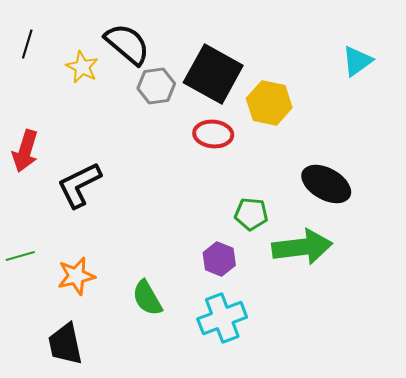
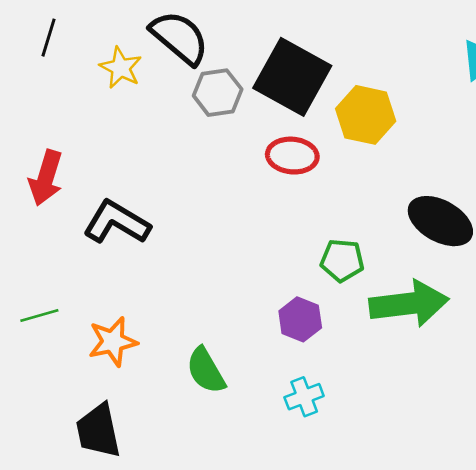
black L-shape: (79, 185) -> (117, 222), turned 57
cyan cross: (222, 318) -> (304, 397), size x0.6

